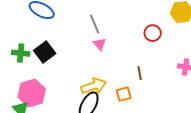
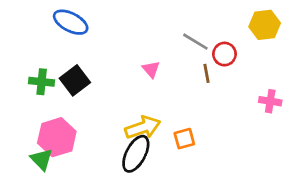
gray line: (95, 24) -> (195, 42), moved, turned -36
brown line: (140, 73) -> (206, 73), moved

